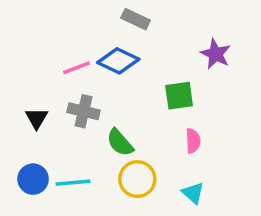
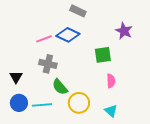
black triangle: (37, 118) -> (16, 77), moved
green semicircle: (120, 143) -> (60, 87), moved

